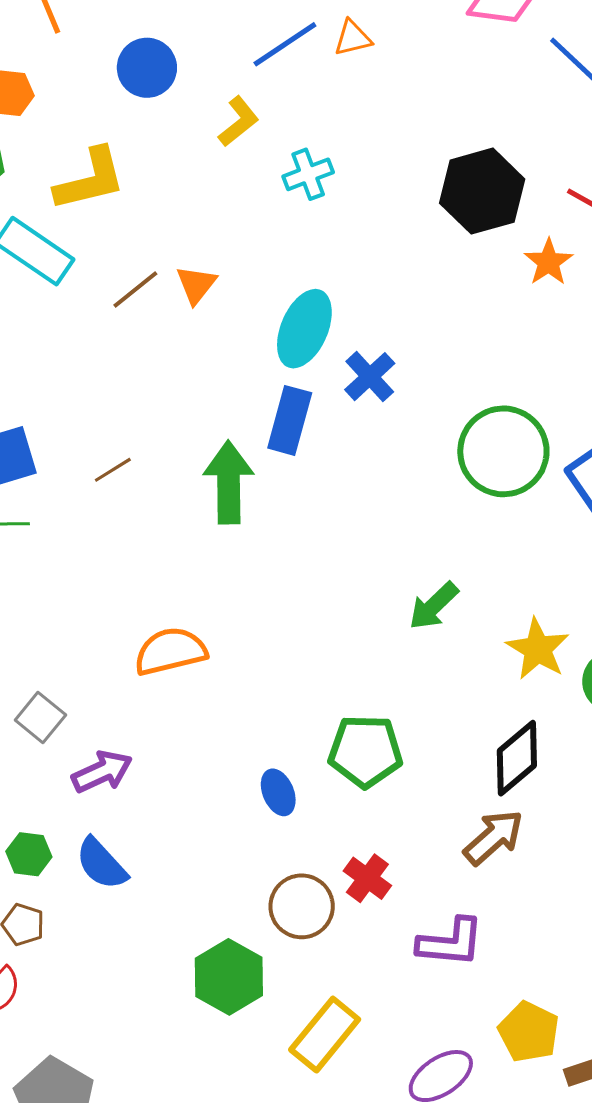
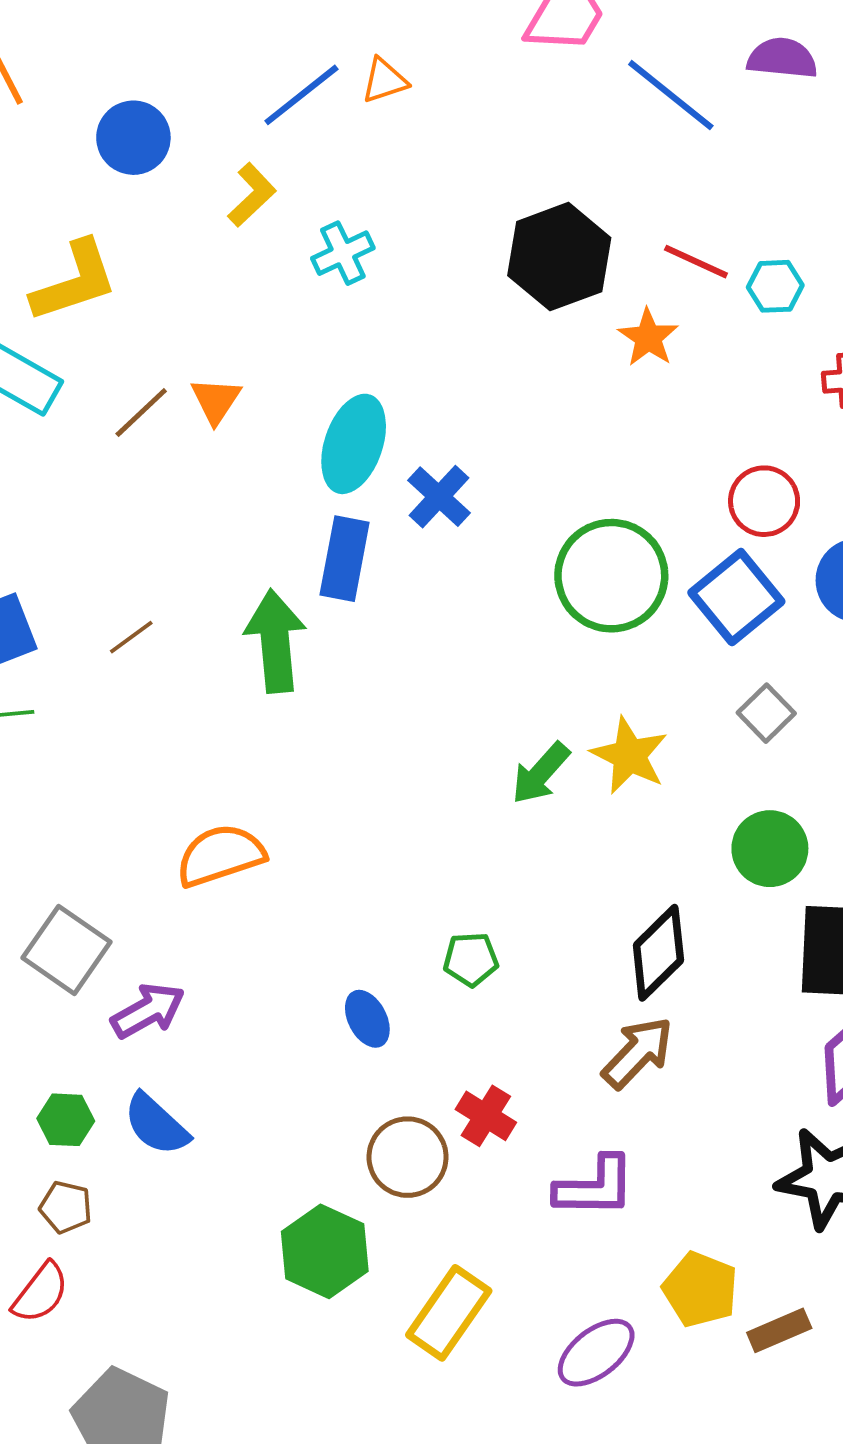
yellow star: (538, 649) -> (629, 756), moved
gray square: (40, 717) -> (67, 950), size x1.4
green pentagon: (365, 751) -> (471, 959), size x0.6

